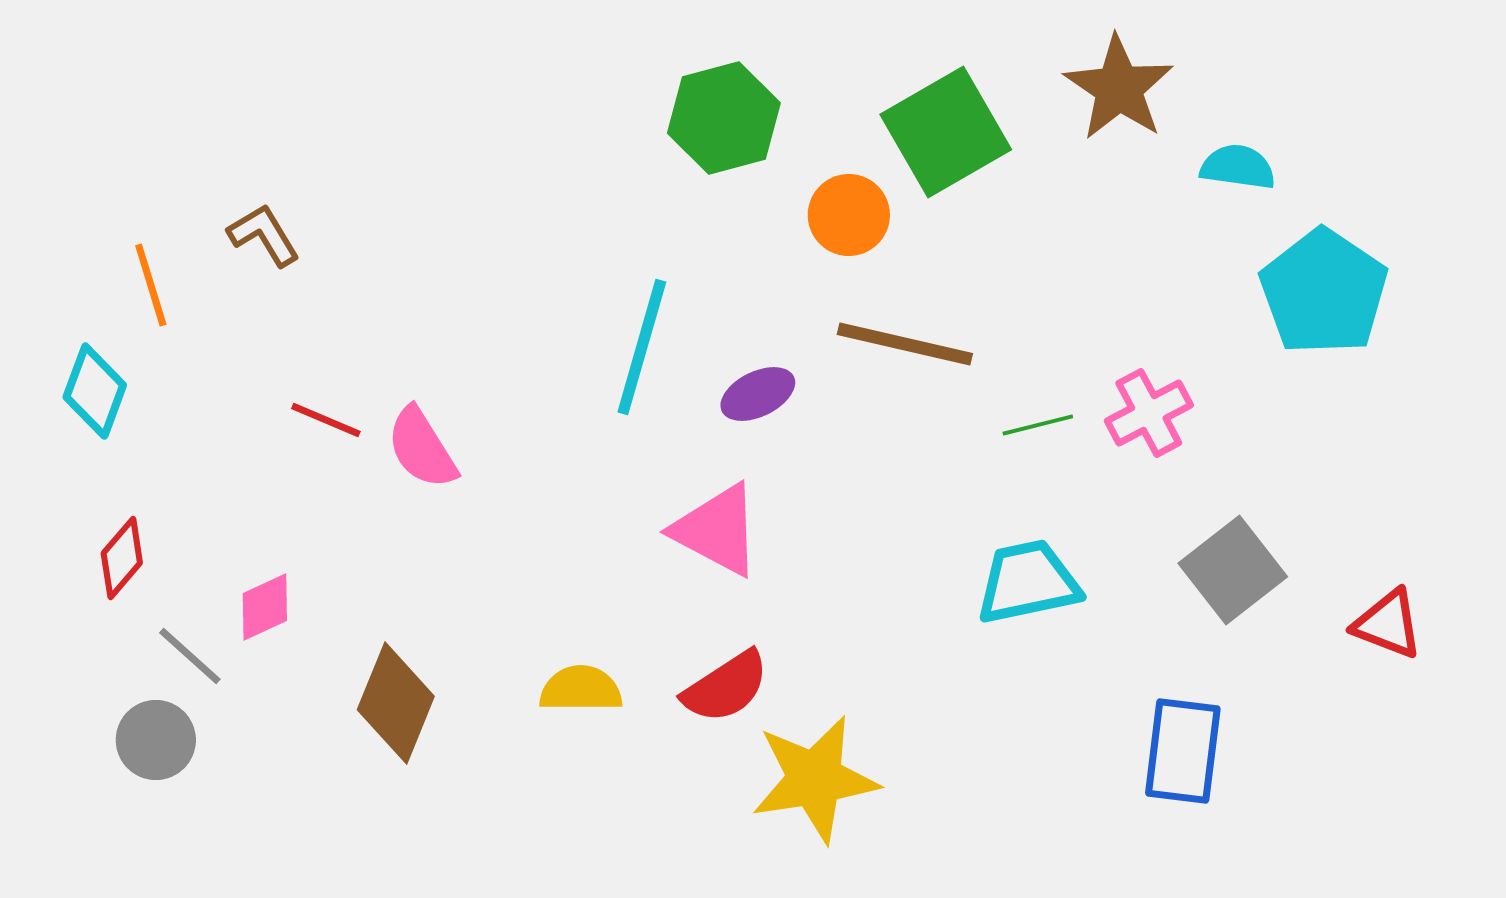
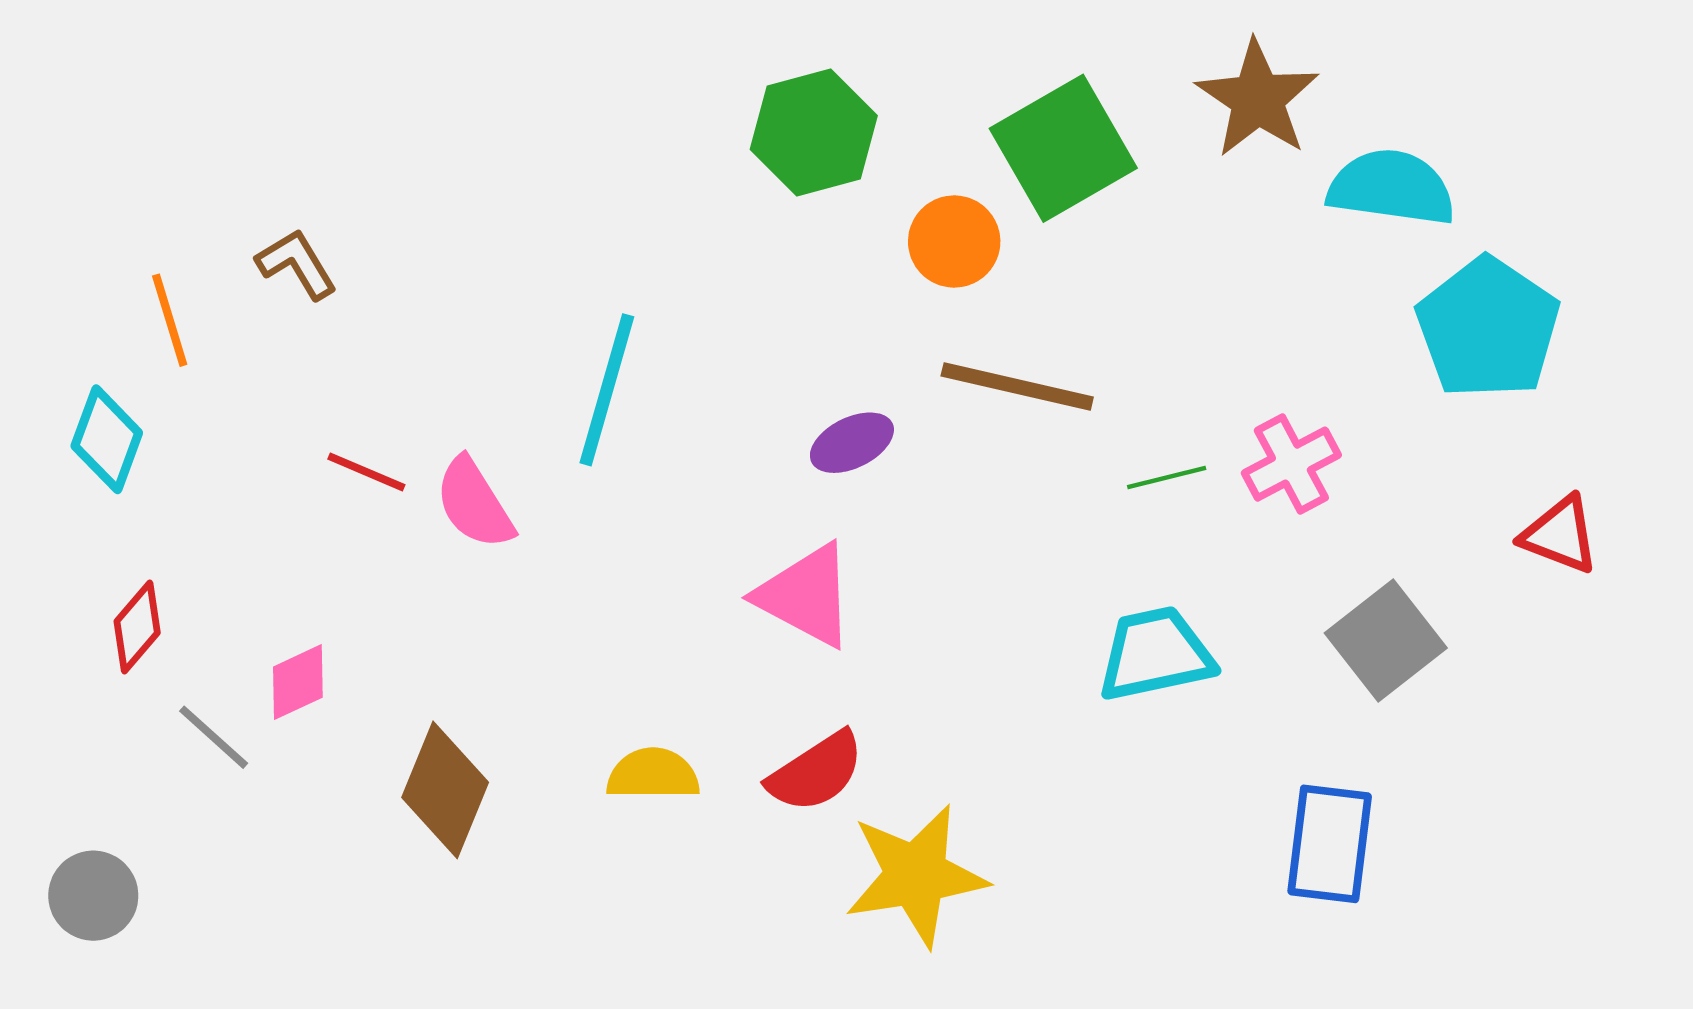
cyan semicircle: (1238, 167) -> (1391, 188), size x1.5
cyan line: (642, 347) -> (607, 390), moved
red triangle: (1388, 624) -> (1560, 535), moved
gray circle: (156, 740) -> (93, 896), moved

